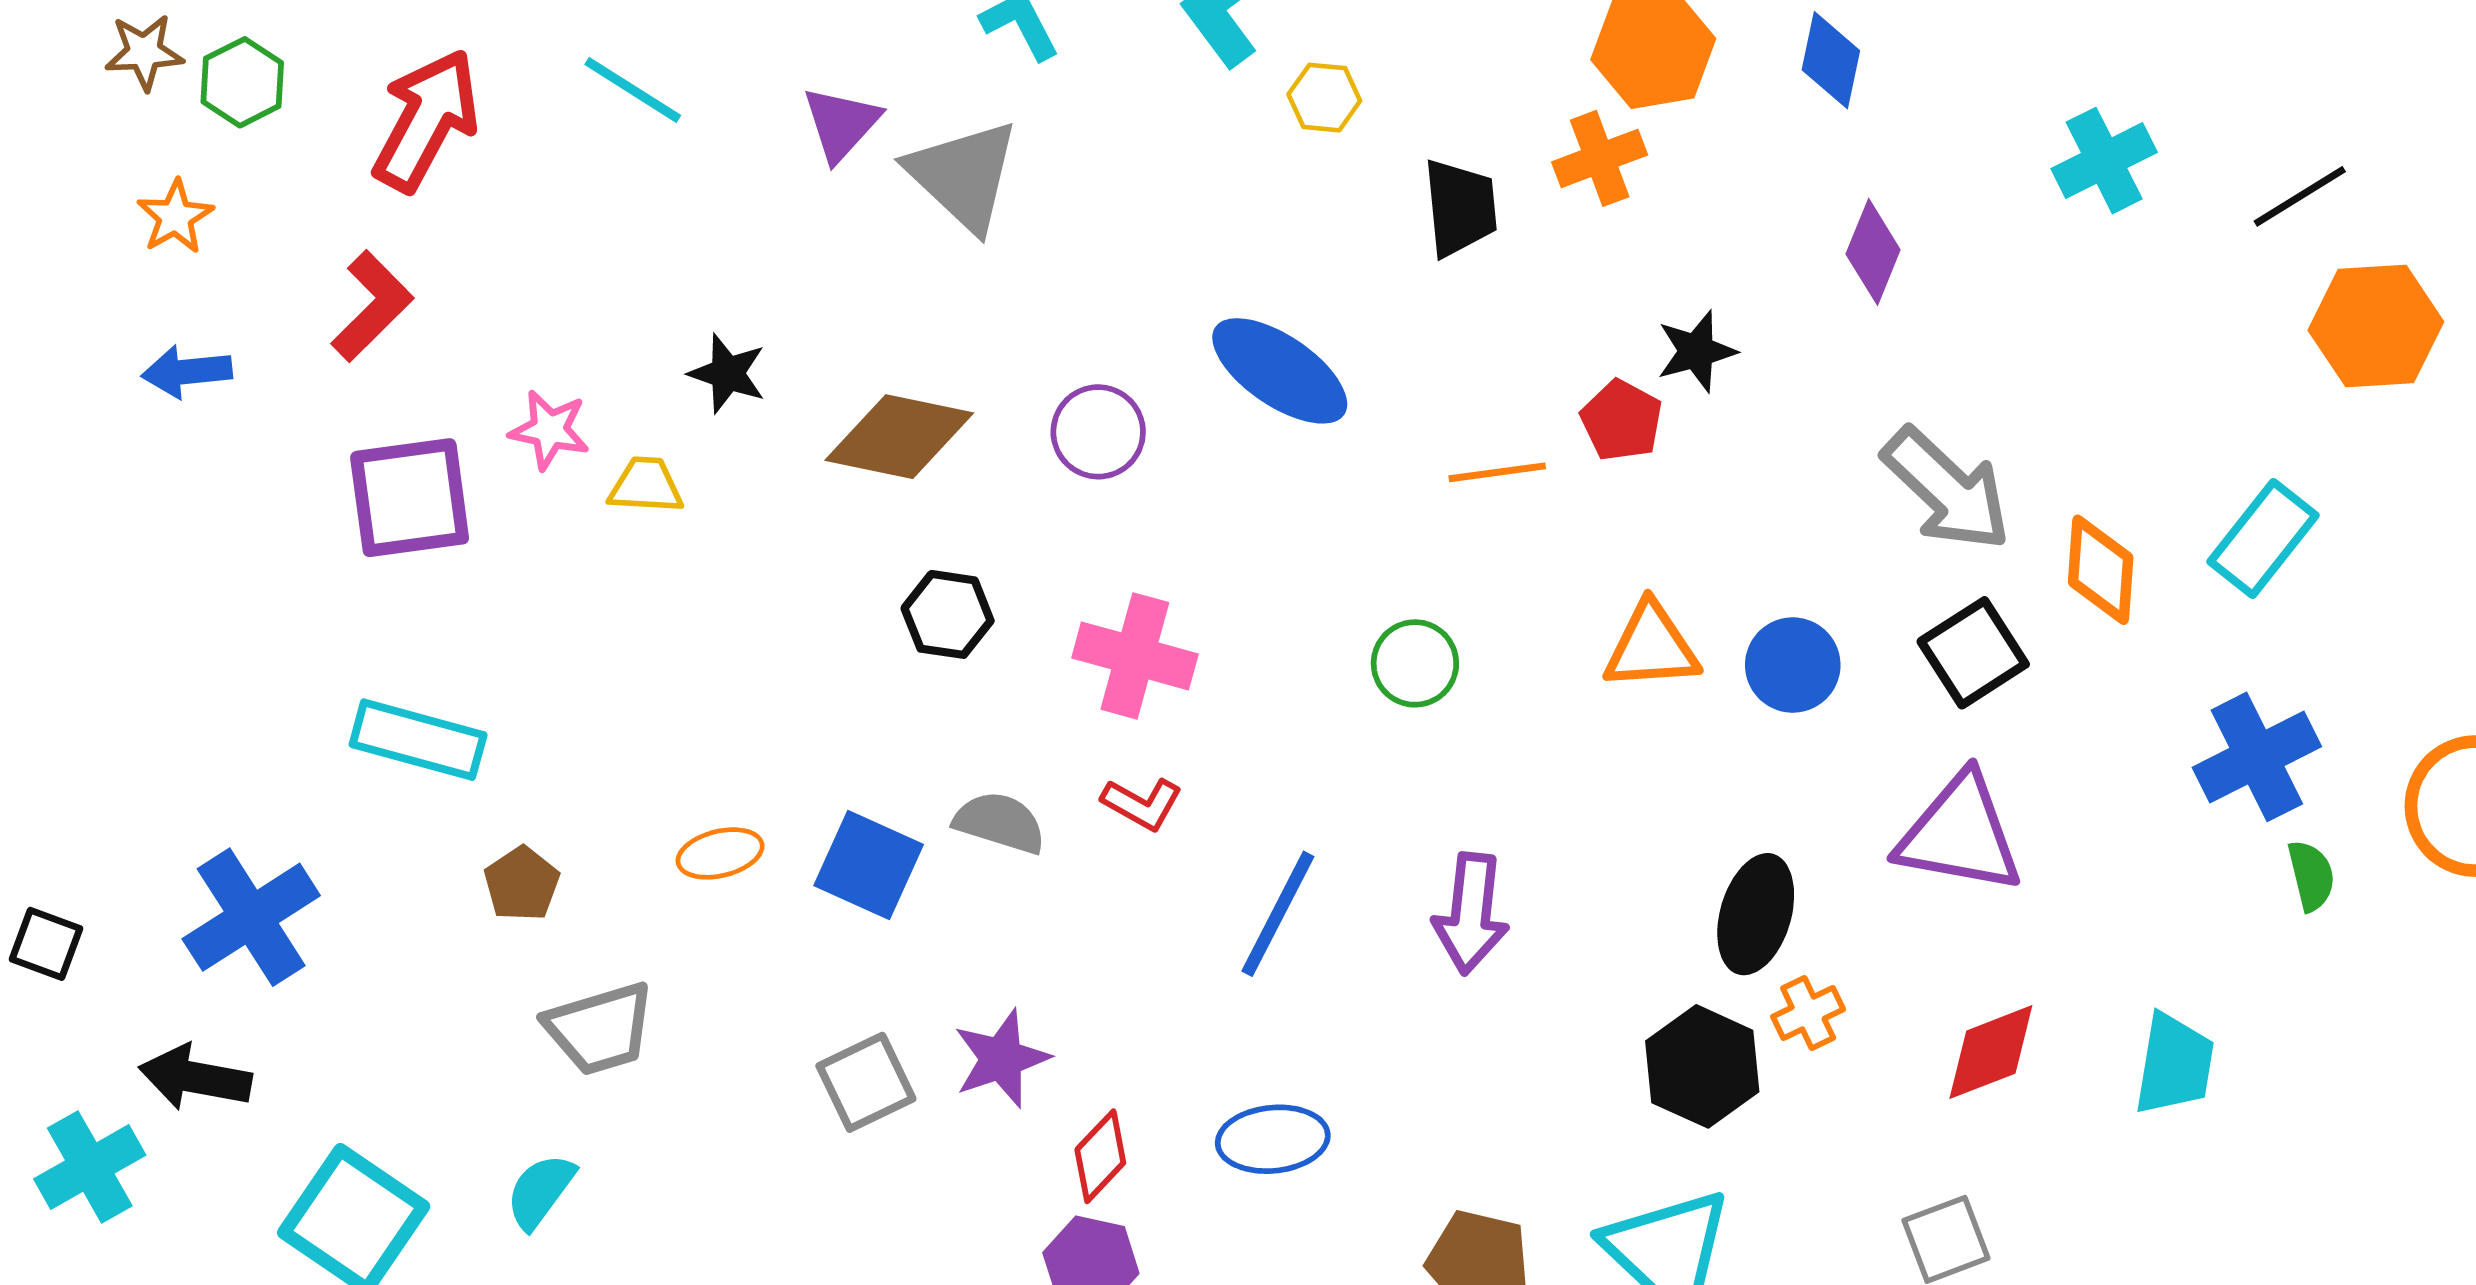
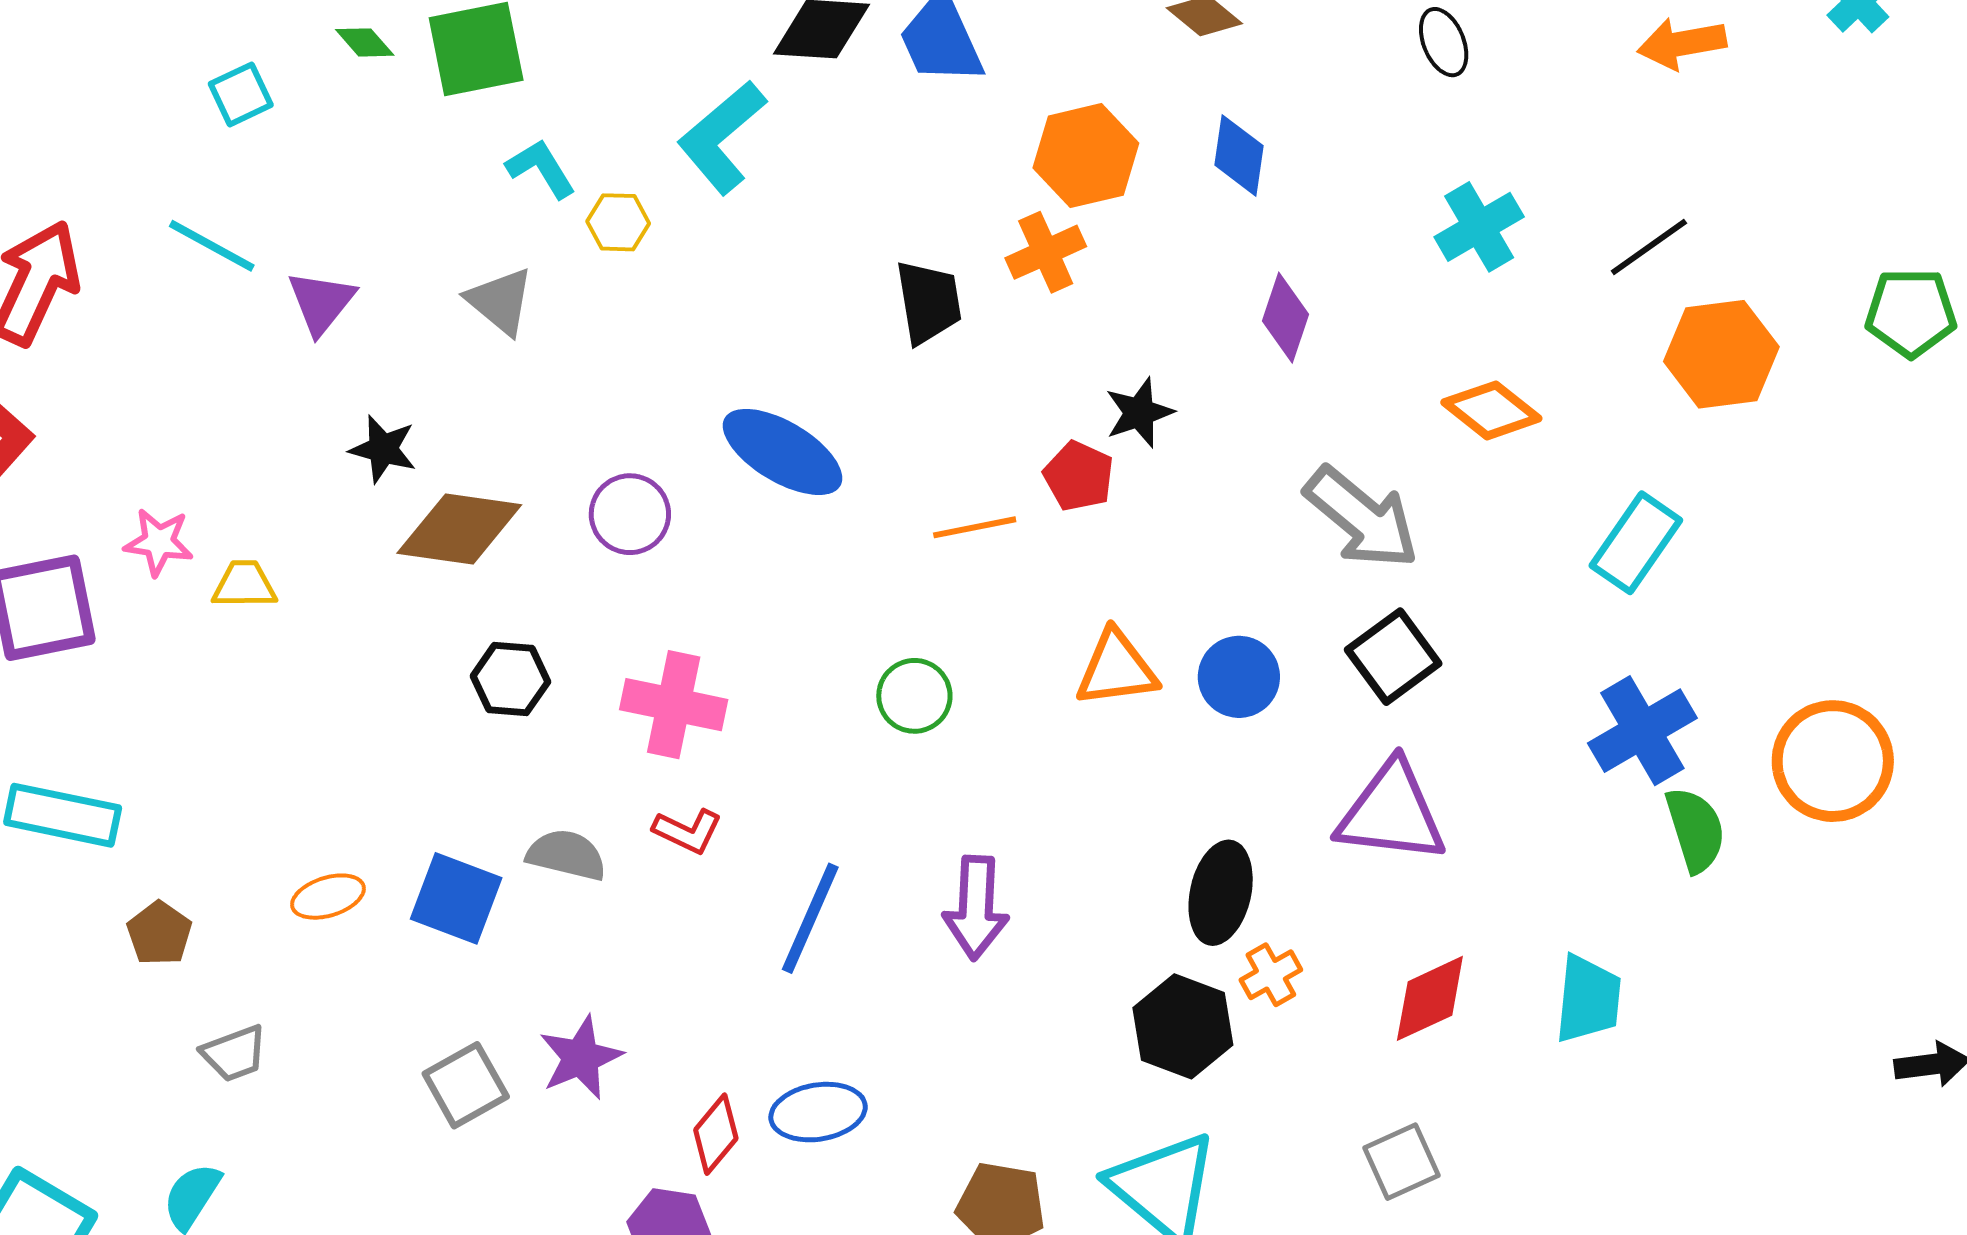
yellow hexagon: (1324, 98) -> (618, 222), moved
purple triangle: (841, 124) -> (321, 302), moved
gray triangle: (963, 175) -> (500, 301), size x0.7
black star: (727, 373) -> (383, 449), moved
orange diamond: (2101, 570) -> (1491, 410), moved, turned -52
green semicircle: (2311, 876) -> (1695, 830), size x1.4
gray trapezoid: (600, 1029) -> (234, 1053), size x0.7
red diamond: (1100, 1156) -> (716, 1134), moved

